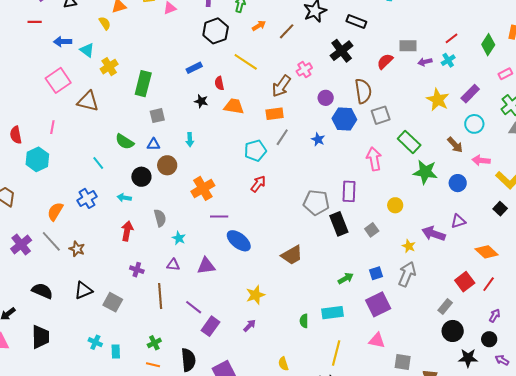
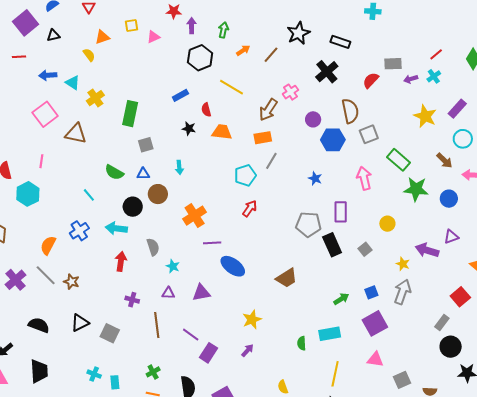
blue star: (318, 139) -> (315, 178), moved
cyan arrow: (124, 198) -> (116, 228), size x1.5
gray square: (403, 362) -> (402, 380), turned -30

